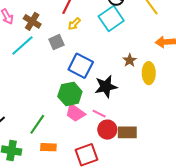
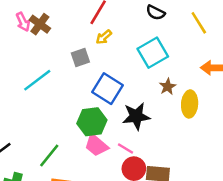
cyan square: (111, 18) -> (153, 53), moved
brown cross: (32, 21) -> (40, 24), moved
cyan line: (22, 45) -> (37, 80), moved

